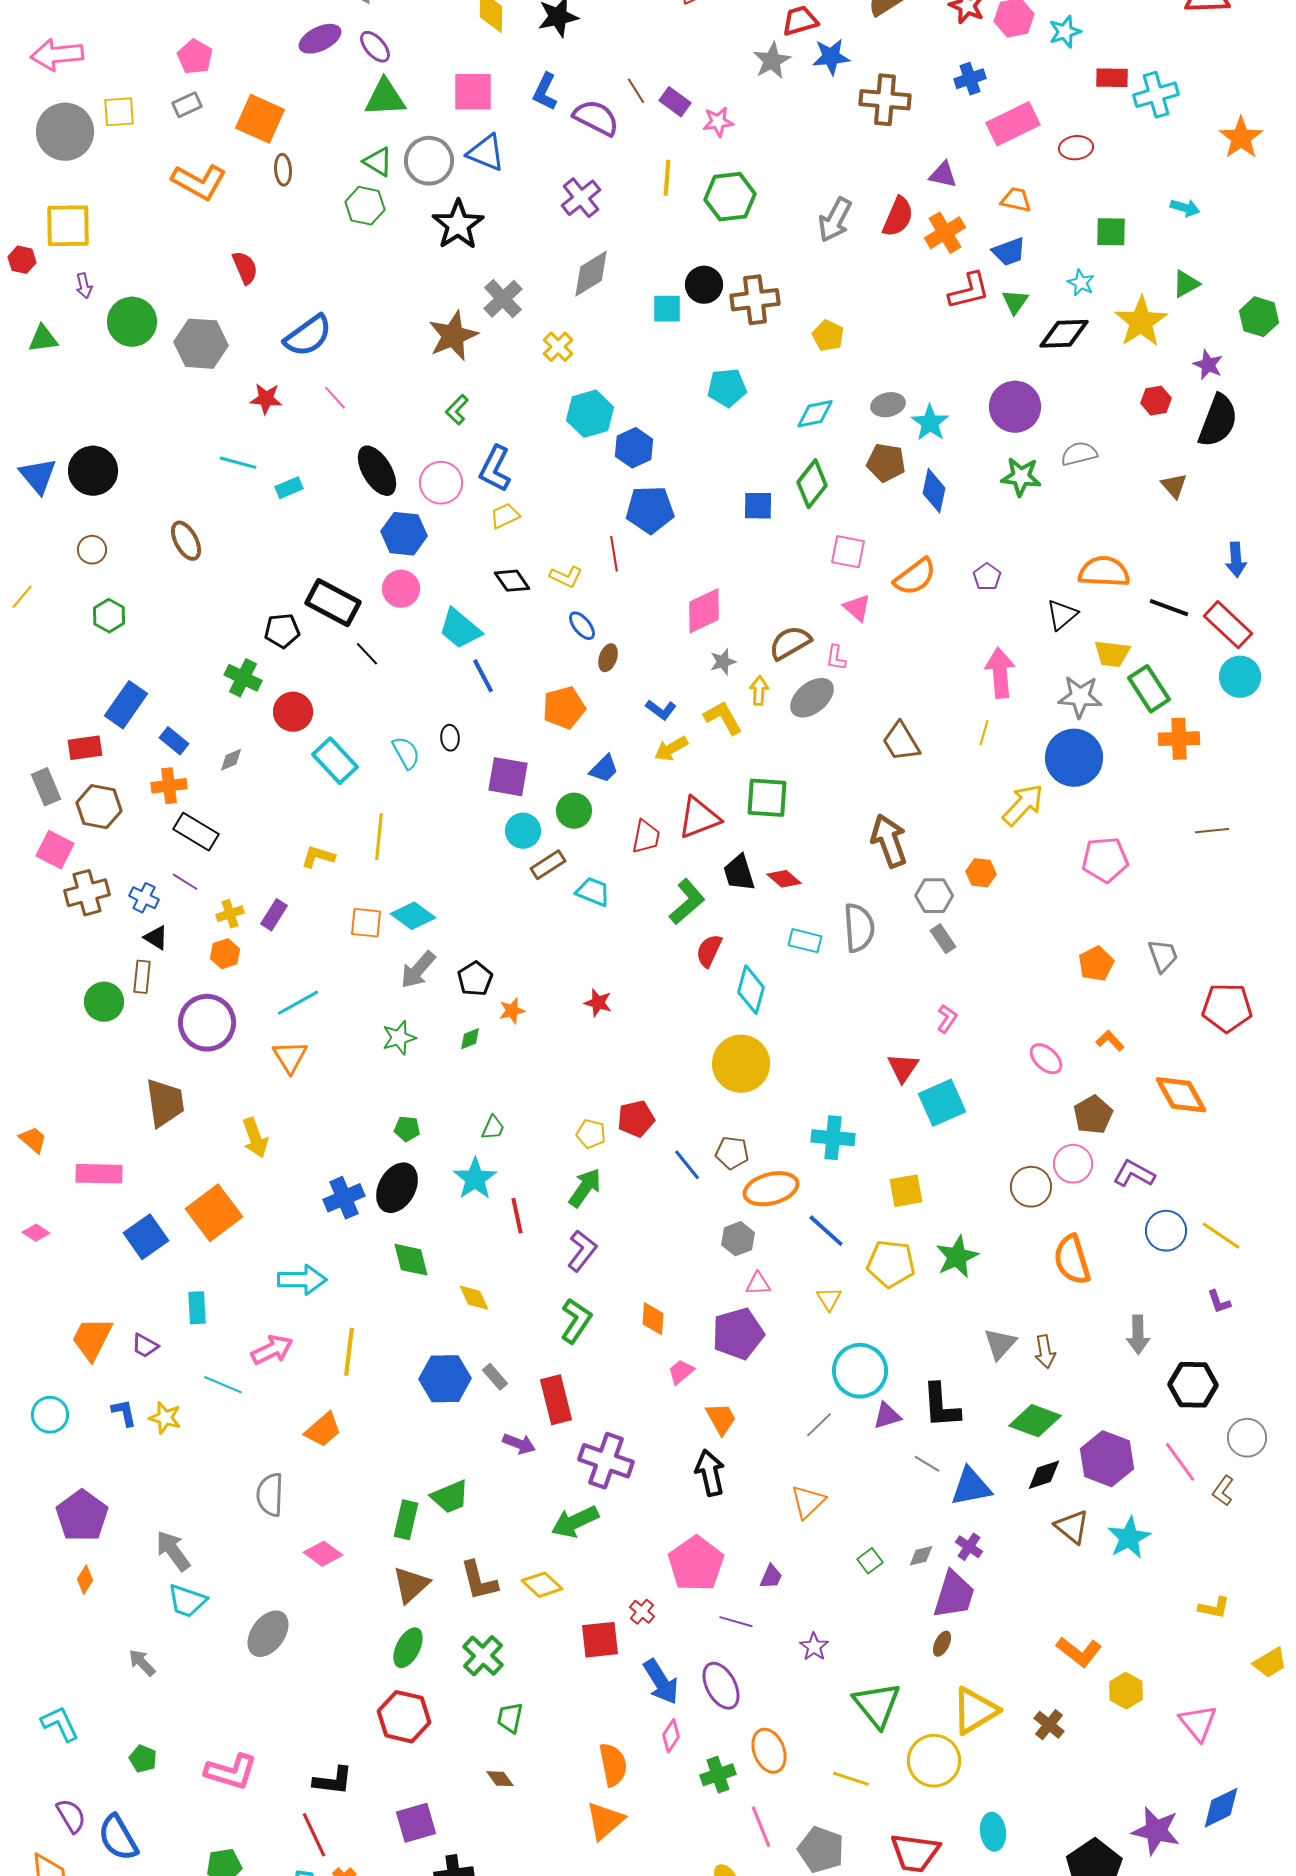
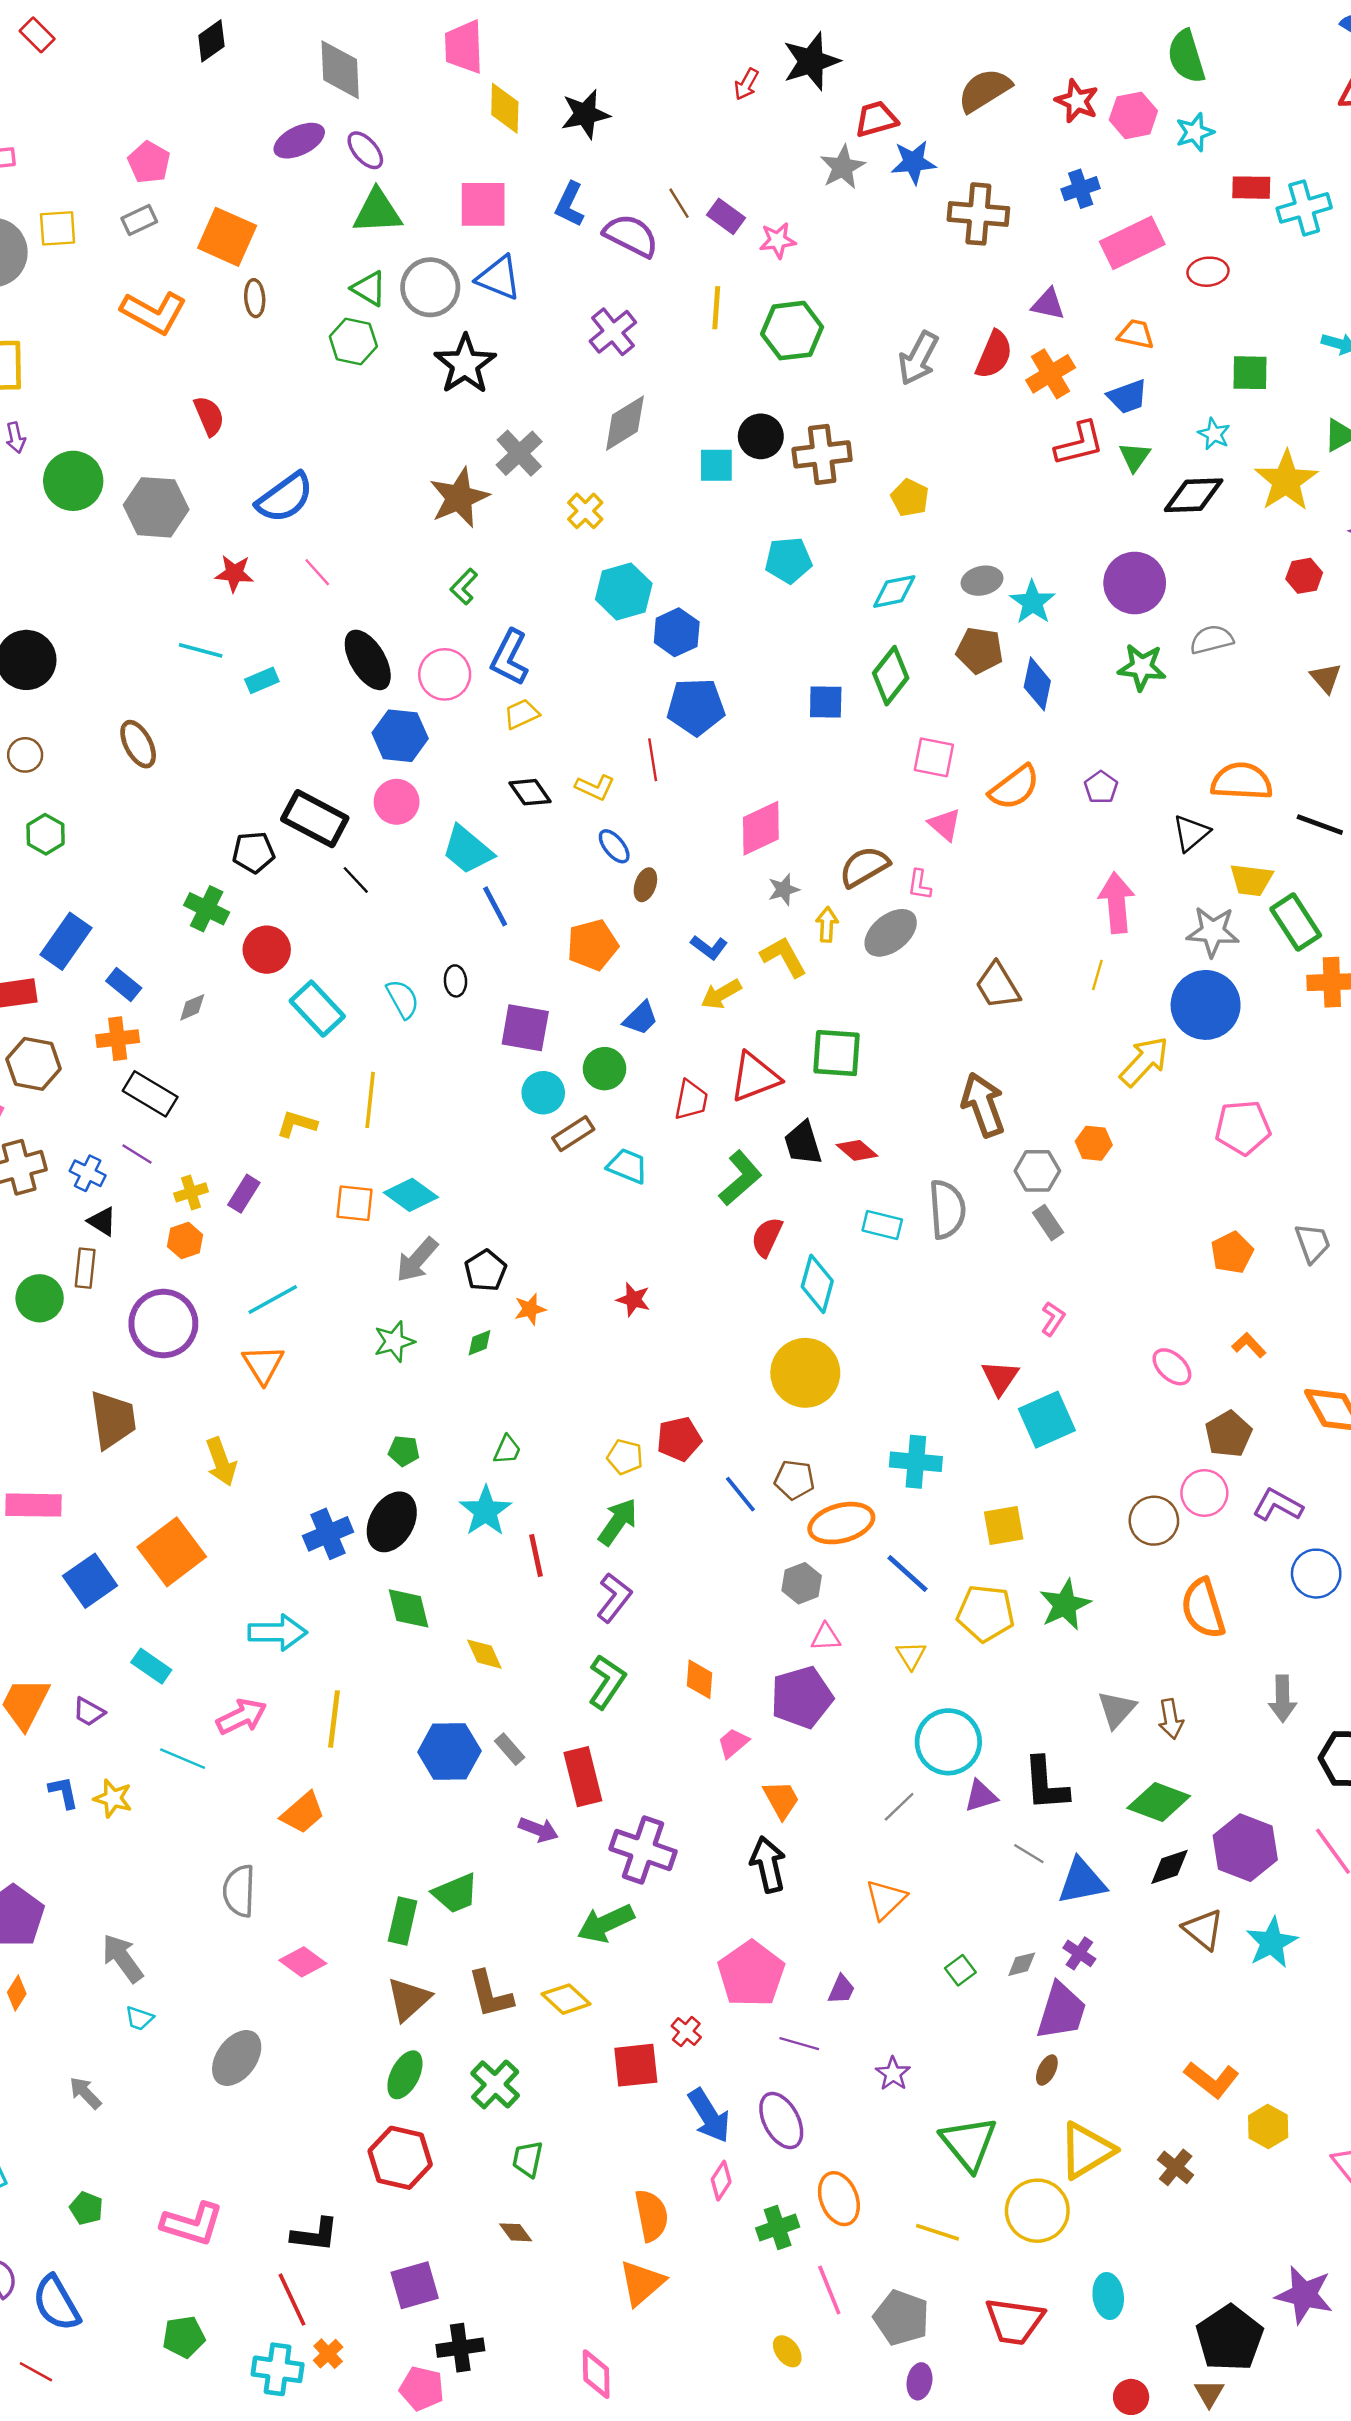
cyan rectangle: (197, 1308) -> (151, 1666), turned -52
cyan trapezoid: (187, 1601) -> (139, 2018), size x0.6

